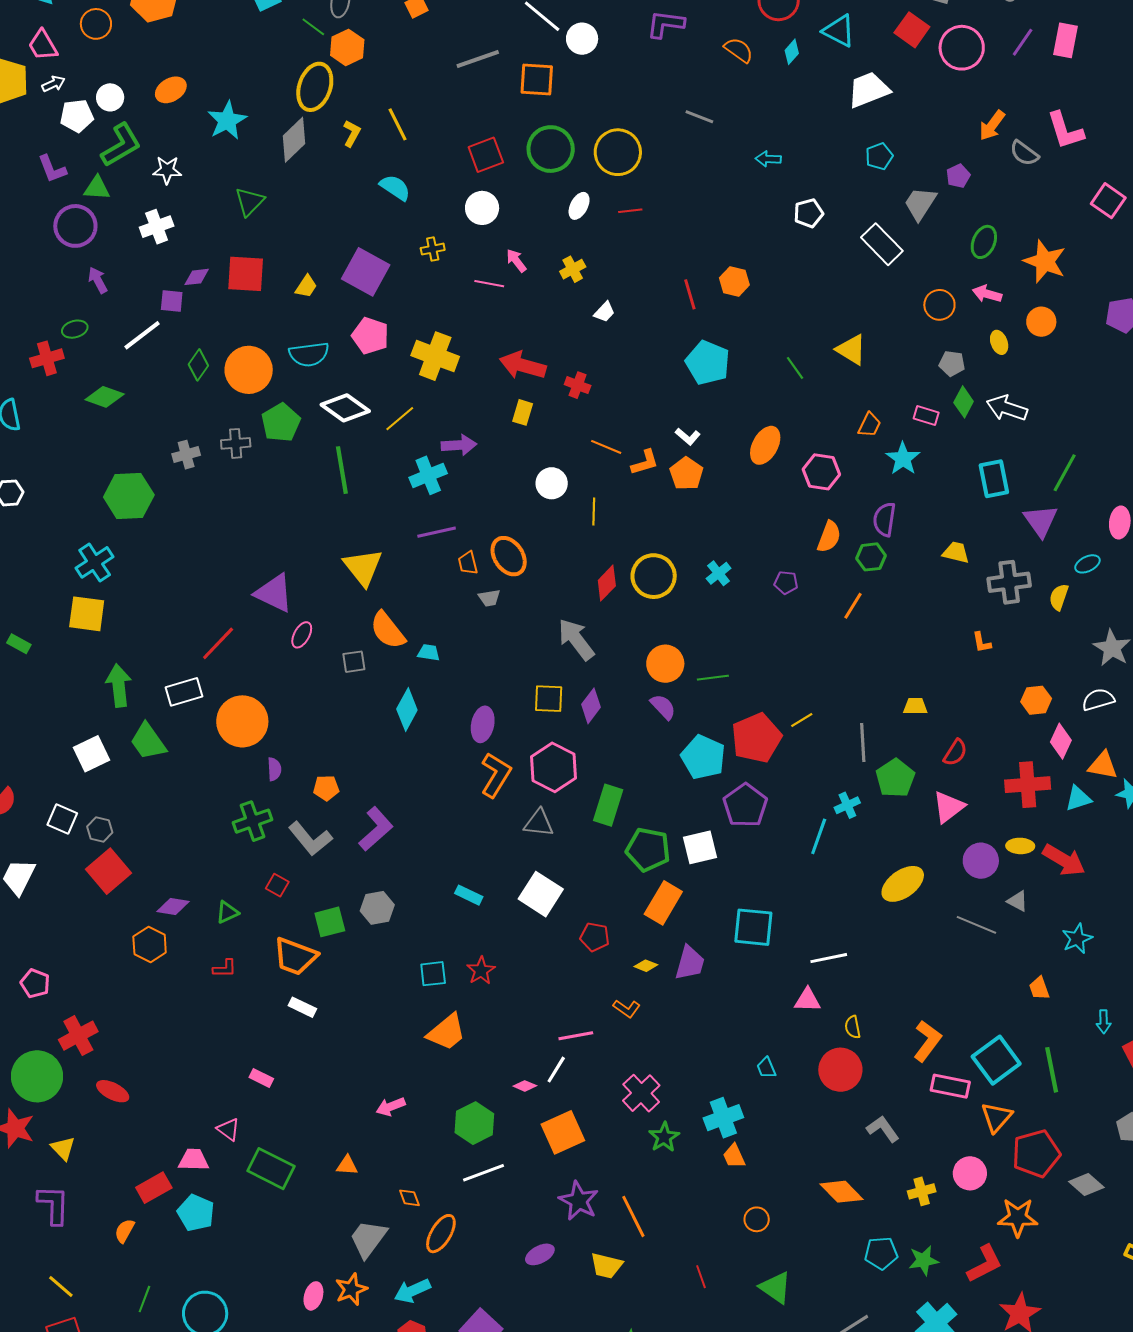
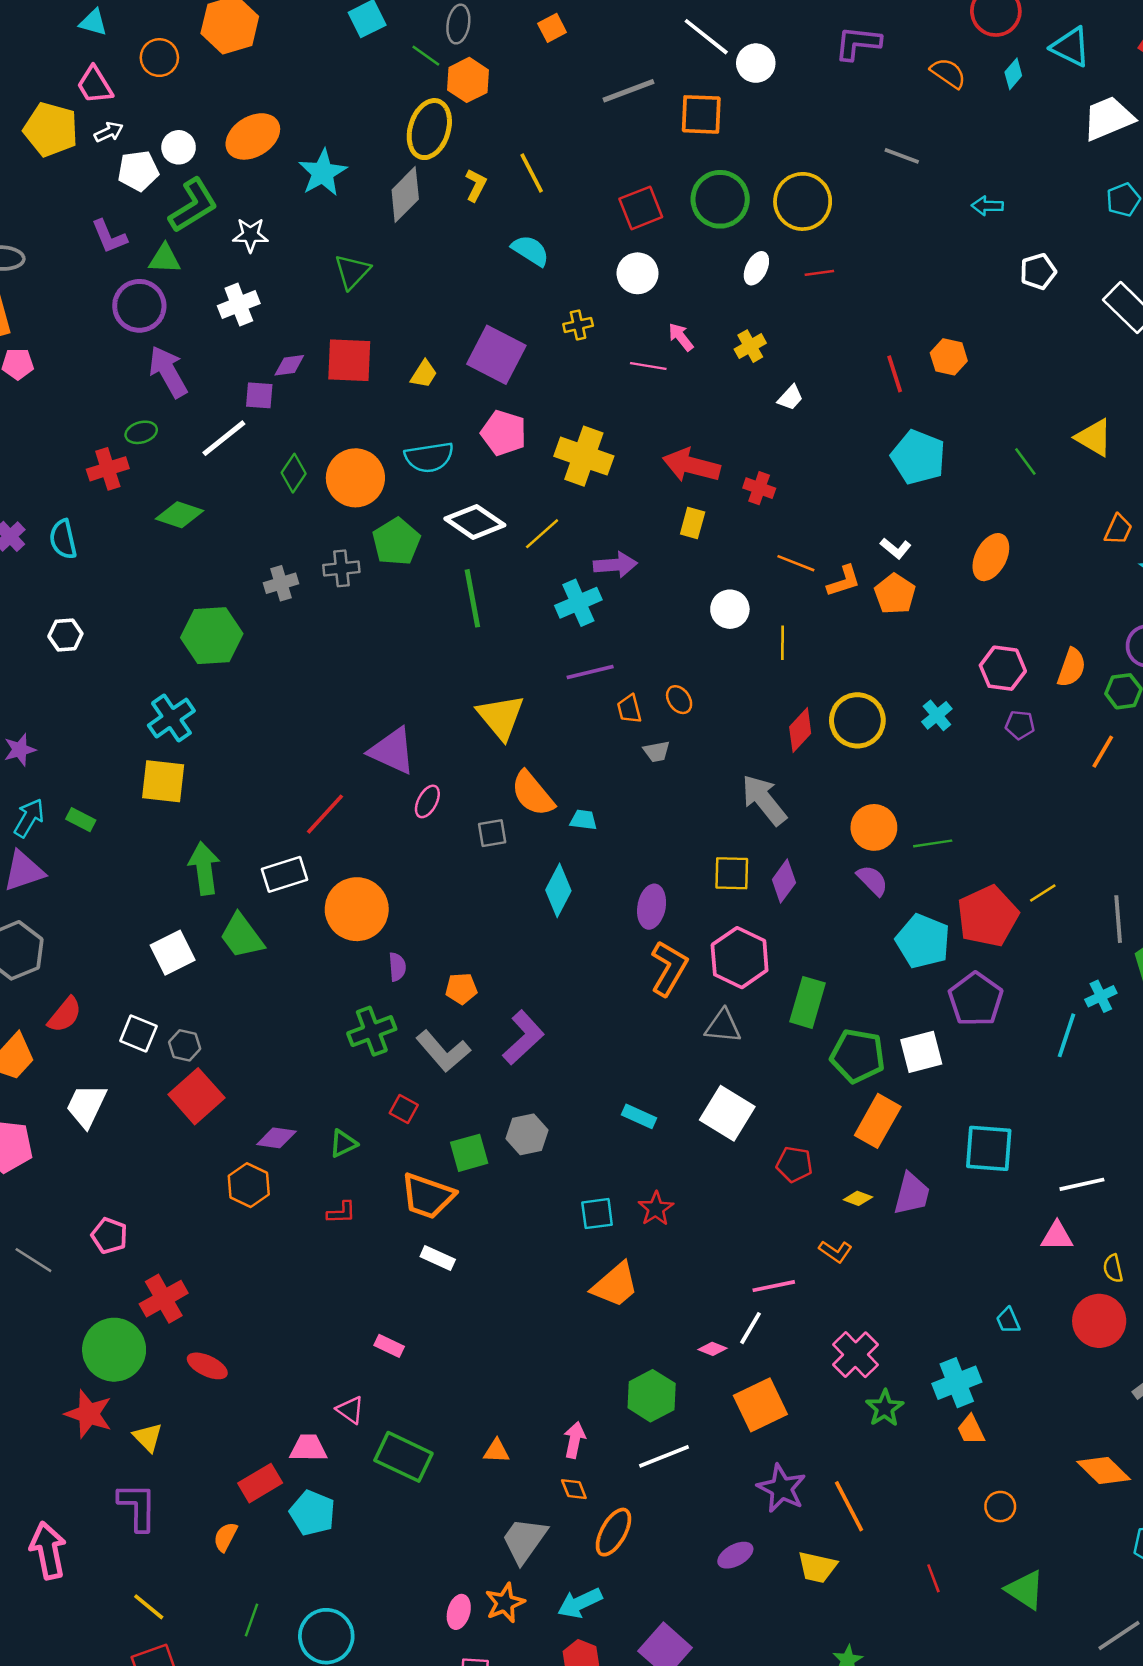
orange ellipse: (171, 90) -> (253, 136), size x1.4
purple arrow: (98, 280) -> (168, 372), size x1.6
pink hexagon: (821, 472) -> (1003, 668), moved
orange ellipse: (509, 556) -> (679, 700), size x0.6
pink arrow: (391, 1107) -> (574, 1440), moved, turned 124

